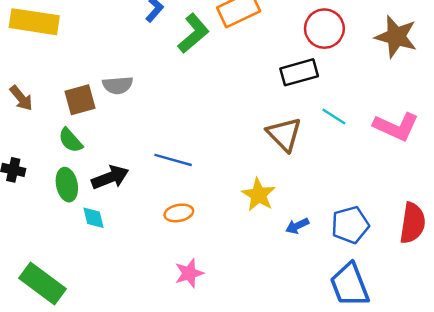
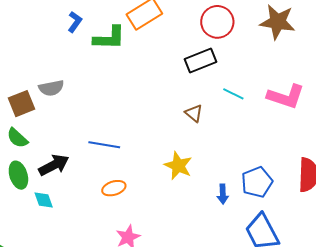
green L-shape: (193, 33) -> (109, 38), turned 48
brown triangle: (284, 134) -> (194, 113), size x0.6
blue arrow: (297, 226) -> (223, 194), moved, turned -60

